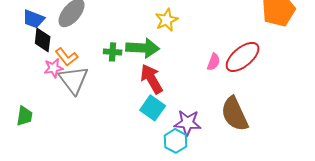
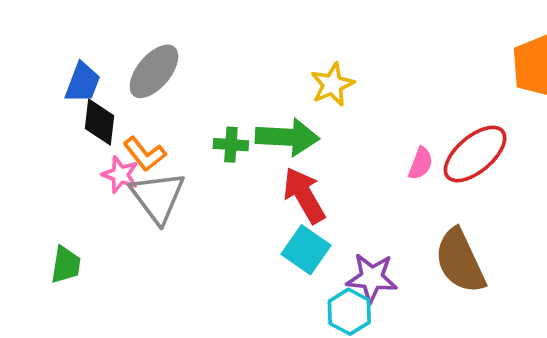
blue trapezoid: (34, 19) -> (83, 83), turned -90
pink star: (54, 68) -> (120, 175), turned 30

